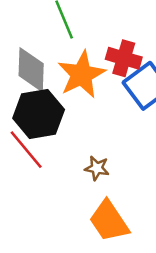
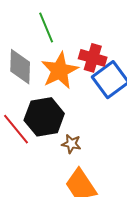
black hexagon: (39, 114) -> (44, 117), moved

